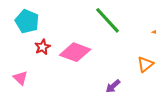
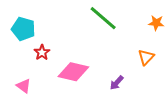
pink diamond: (75, 52) -> (73, 72), moved

